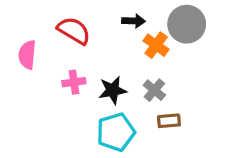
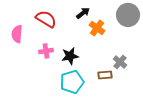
black arrow: (134, 21) -> (83, 13), turned -40
gray circle: (187, 24) -> (128, 15), moved
gray cross: (154, 90) -> (120, 62), moved

